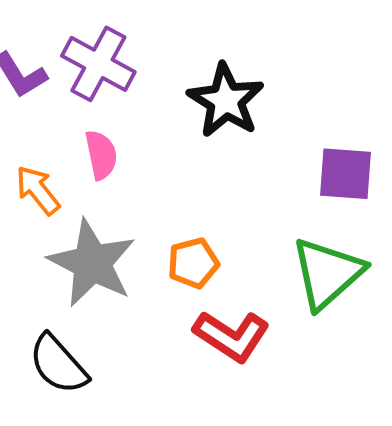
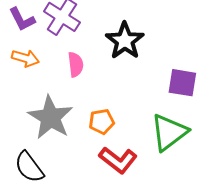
pink semicircle: (101, 155) -> (76, 64), moved
orange arrow: (38, 190) -> (25, 58), moved, turned 140

